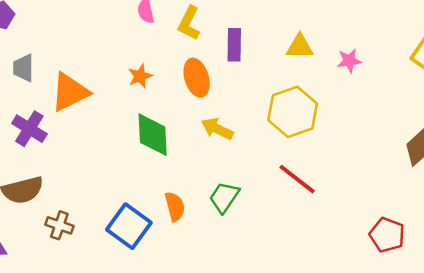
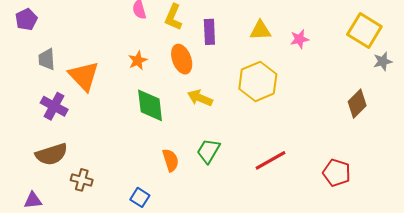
orange triangle: (70, 92) -> (84, 76), turned -44
red line: (297, 179) -> (271, 160), moved, turned -64
blue square: (129, 226) -> (140, 197), moved, size x0.6

